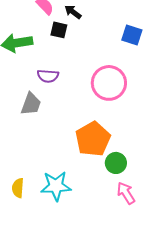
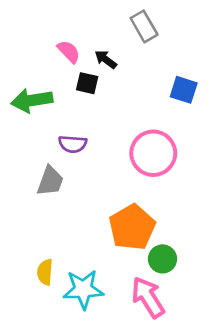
yellow semicircle: (18, 188) -> (45, 272), moved
pink arrow: (126, 193) -> (148, 297), moved, size x1.4

